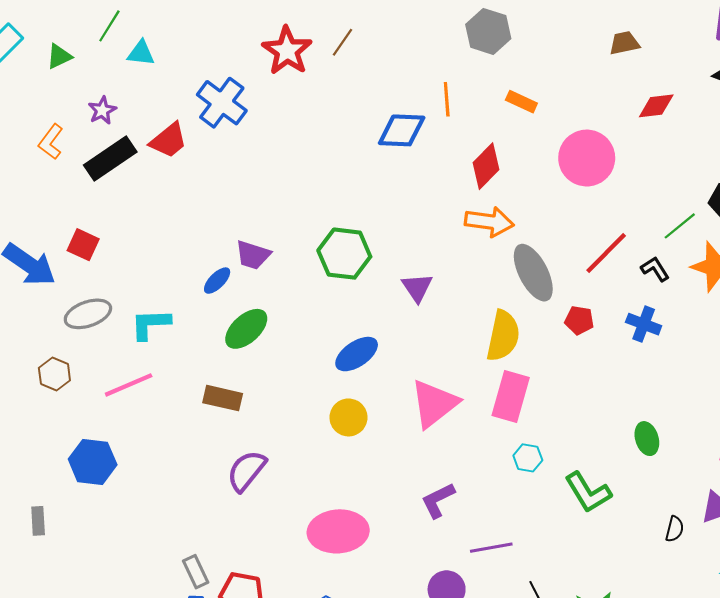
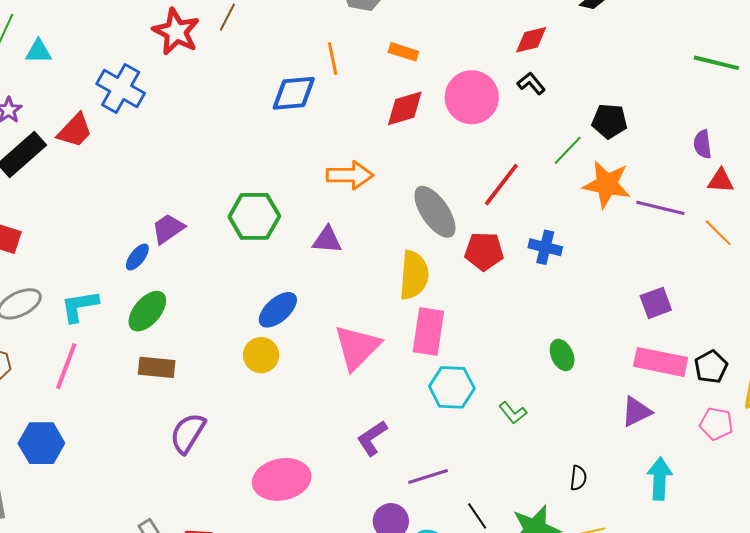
red diamond: (486, 166) -> (405, 108), moved, turned 36
orange arrow: (489, 222) -> (350, 175), moved
purple trapezoid: (253, 255) -> (168, 229), turned 135
black L-shape: (655, 269) -> (531, 83), moved
purple triangle: (417, 288) -> (327, 240), turned -44
red pentagon: (579, 320) -> (484, 251), size x1.4
green ellipse: (246, 329) -> (147, 311), moved
pink line: (129, 385) -> (66, 366), turned -39
yellow circle: (348, 417) -> (261, 355), moved
cyan hexagon: (528, 458) -> (452, 387), size x1.6
green L-shape: (588, 492) -> (513, 413), size x0.6
black semicircle: (675, 529) -> (578, 478), moved

